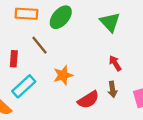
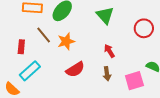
orange star: (63, 75) -> (66, 41), moved
red semicircle: (88, 100) -> (75, 69), moved

